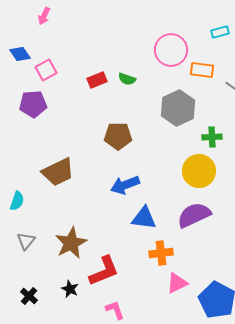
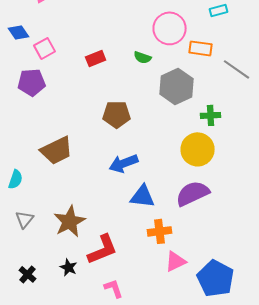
green semicircle: (127, 79) -> (143, 57), moved

